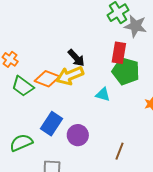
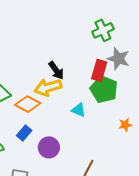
gray star: (135, 26) -> (118, 59), moved
orange diamond: (47, 79) -> (28, 104), moved
blue rectangle: (52, 124) -> (24, 133), size x0.7

